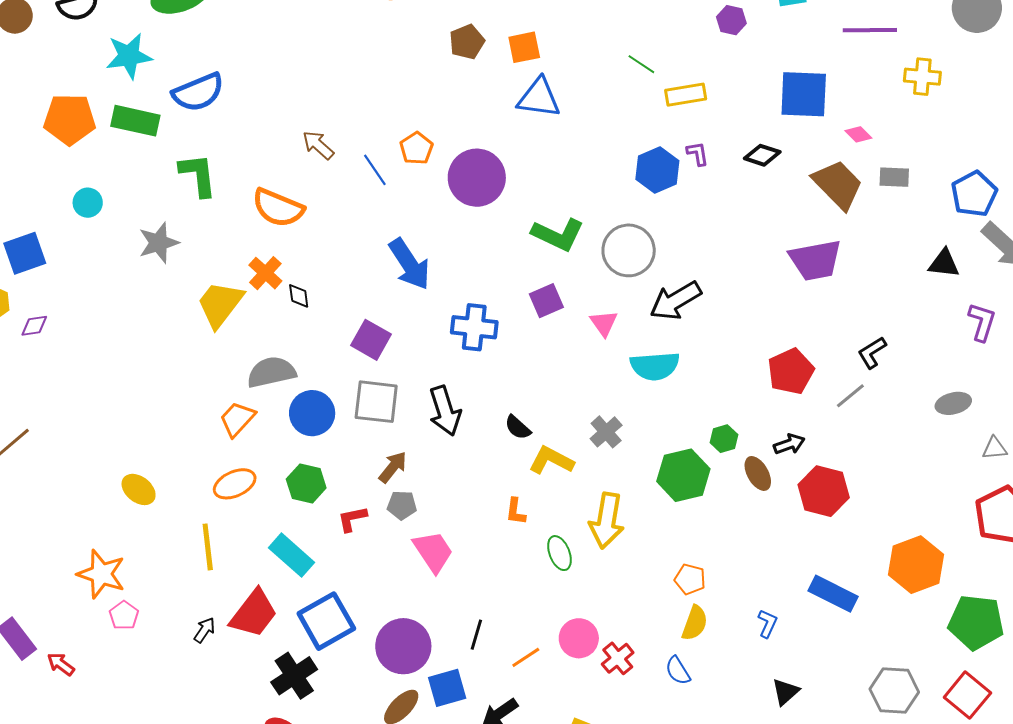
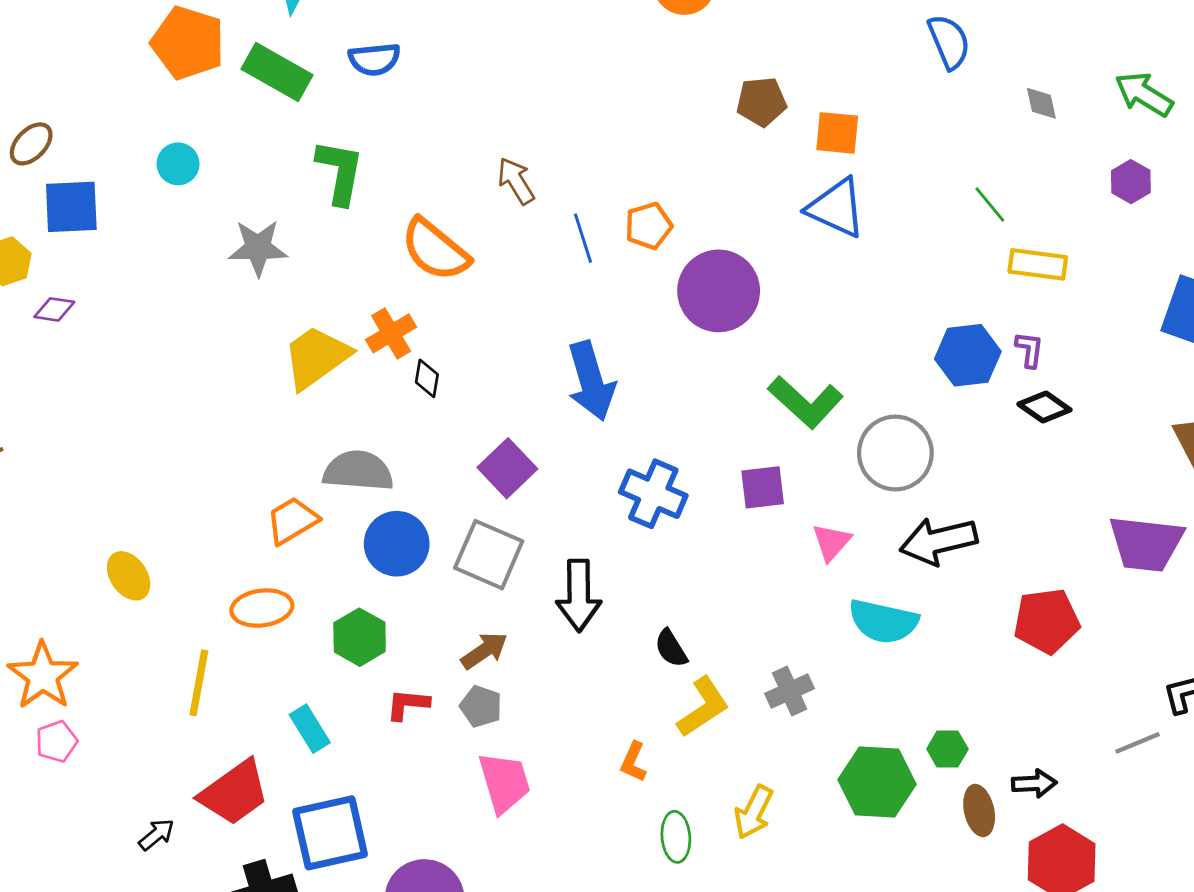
blue semicircle: (198, 92) -> (374, 59), size x0.7
black diamond: (762, 155) -> (1044, 407), moved
red pentagon: (791, 371) -> (1047, 621), moved
yellow L-shape: (551, 460) -> (703, 707), turned 102
yellow arrow: (607, 521) -> (754, 812), size x0.7
cyan rectangle: (291, 555) -> (310, 729), size x0.7
black arrow: (204, 630) -> (156, 835), moved

